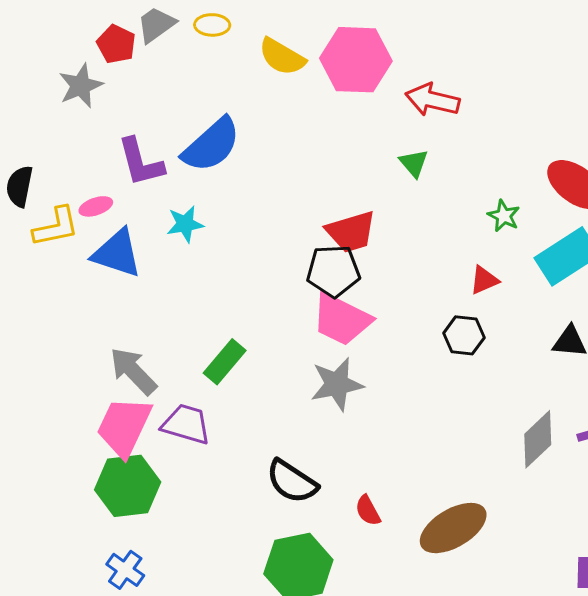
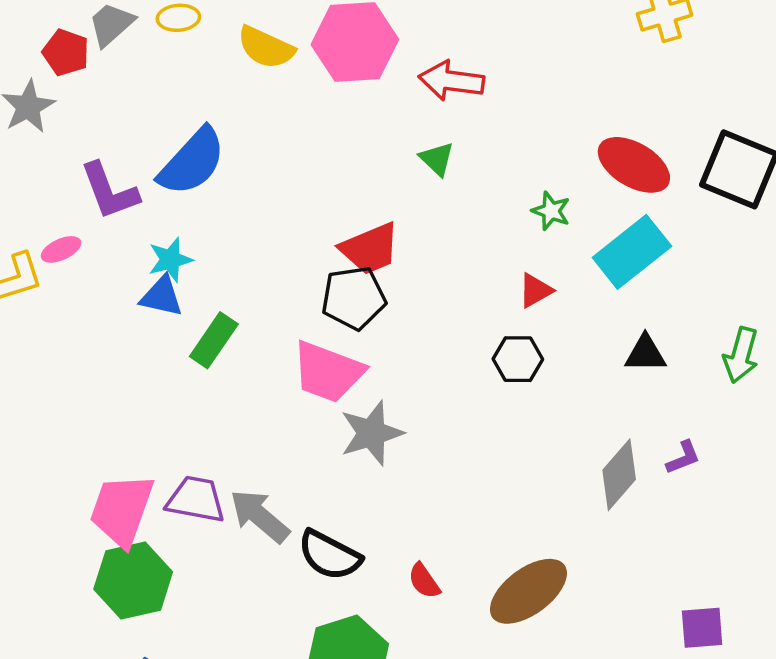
blue triangle: (117, 253) -> (162, 296), moved, size x0.7
pink trapezoid: (341, 319) -> (328, 372), moved
green rectangle: (225, 362) -> (214, 340), moved
gray arrow: (133, 371) -> (260, 516), moved

